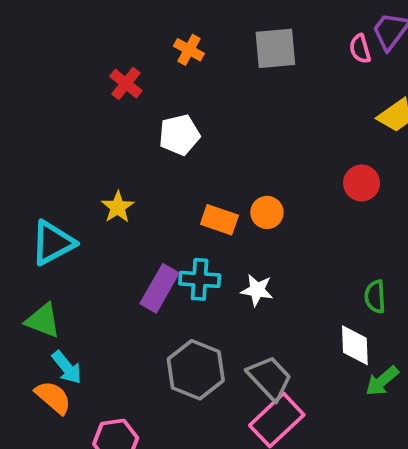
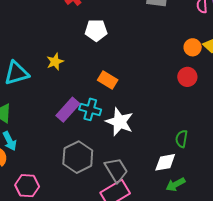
orange circle: (267, 212) -> (193, 47), moved
white star: (257, 290) -> (120, 122), size x1.6
white diamond: (355, 345) -> (165, 162), turned 70

